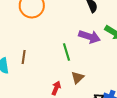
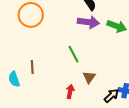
purple arrow: (89, 37) -> (88, 22), moved

